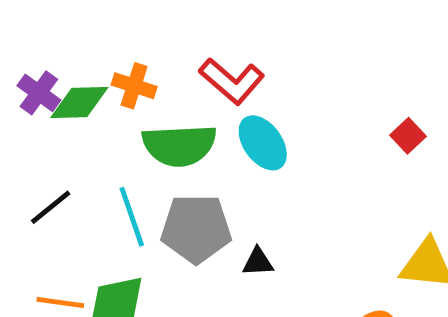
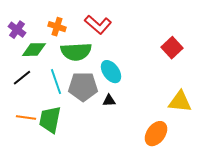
green diamond: (79, 102) -> (34, 50), moved
red square: (408, 136) -> (172, 48), size x1.5
cyan ellipse: (263, 143) -> (111, 72), moved

